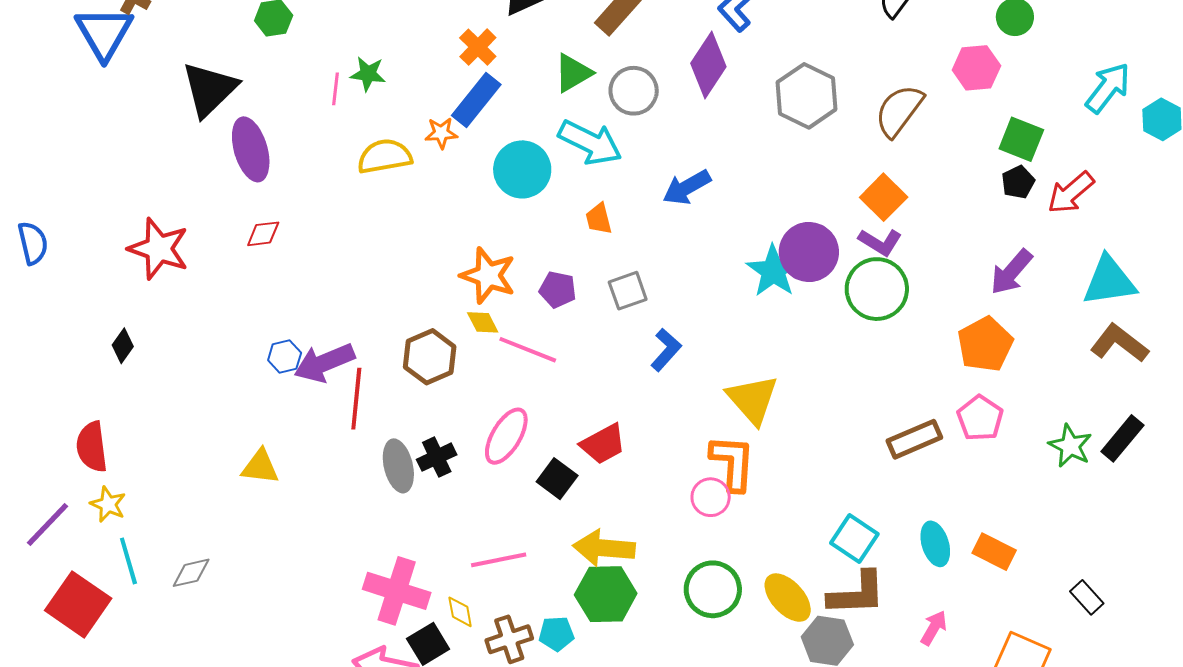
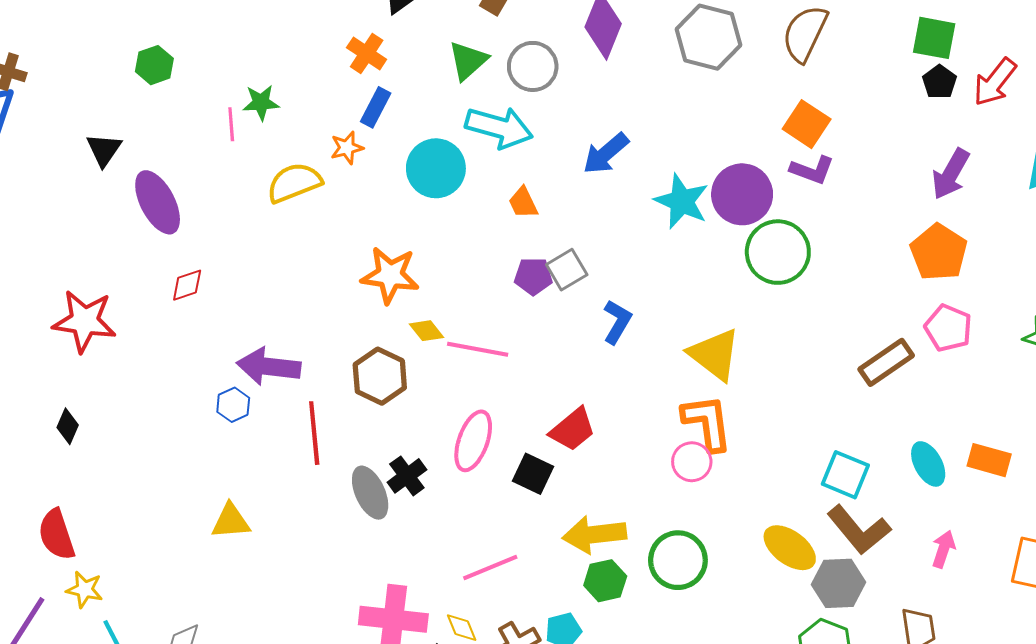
black triangle: (209, 89) -> (104, 150), size x0.6
blue rectangle: (476, 100) -> (376, 107), size x0.7
cyan star: (773, 271) -> (682, 201), moved
orange star: (488, 275) -> (390, 275), moved
green circle: (877, 289) -> (778, 252), moved
purple pentagon: (558, 290) -> (533, 276), moved
purple arrow: (324, 363) -> (269, 367), moved, turned 40
green circle: (713, 589) -> (678, 560), moved
green hexagon: (606, 594) -> (605, 581), size x0.7
brown L-shape: (857, 594) -> (859, 530), turned 64

